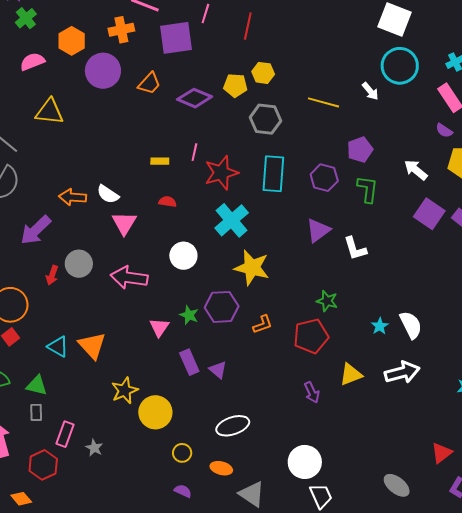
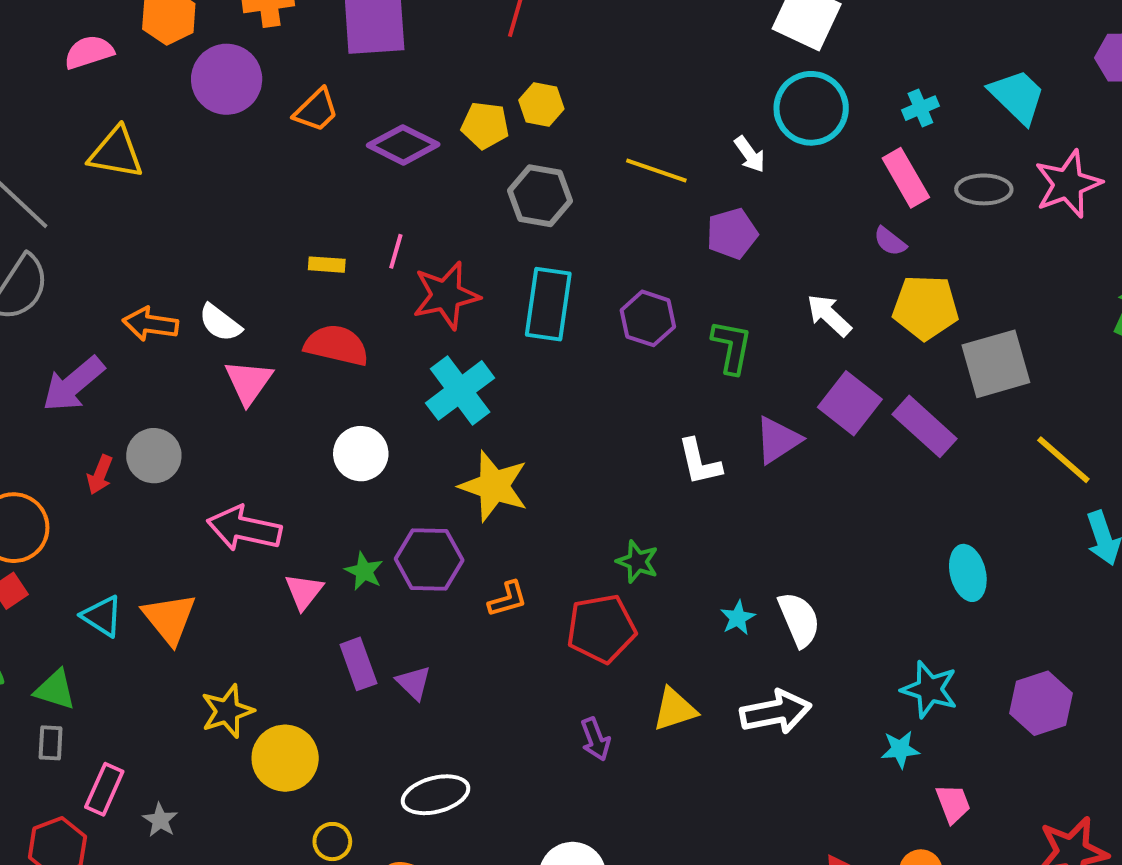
purple pentagon: (360, 150) -> (732, 234), moved
red semicircle: (168, 202) -> (337, 345), size x1.8
purple triangle: (318, 230) -> (778, 440), moved
pink arrow: (129, 278) -> (244, 528), moved

